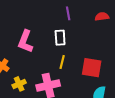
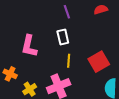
red square: (92, 68) -> (99, 62), turned -30

